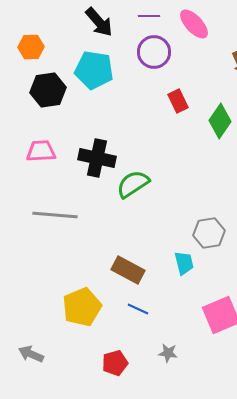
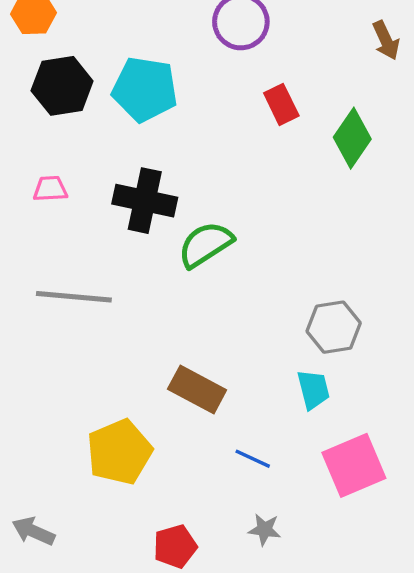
cyan pentagon: (94, 70) -> (145, 89), moved
pink trapezoid: (41, 151) -> (50, 189), size x0.7
cyan trapezoid: (184, 263) -> (313, 390), moved
blue line: (138, 309) -> (253, 459), moved

